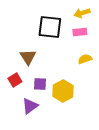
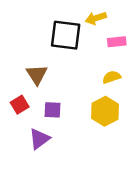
yellow arrow: (82, 13) -> (96, 18), moved
pink rectangle: (80, 32) -> (117, 42), moved
yellow hexagon: (63, 91) -> (105, 111), moved

